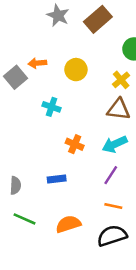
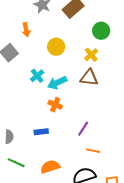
orange arrow: (37, 63) -> (26, 30), moved, turned -96
cyan cross: (52, 107) -> (37, 76), turned 32
cyan arrow: (115, 144) -> (57, 83), moved
orange line: (113, 206) -> (93, 151), moved

